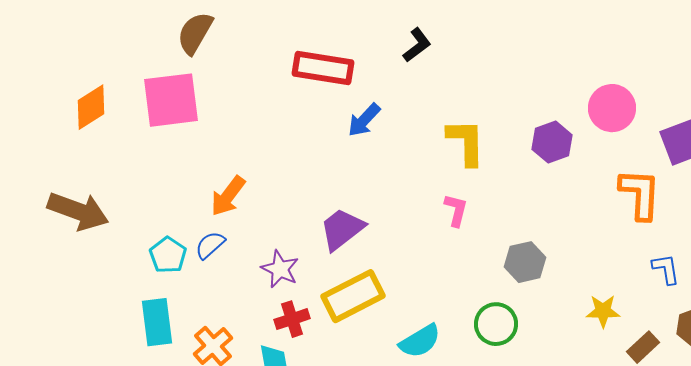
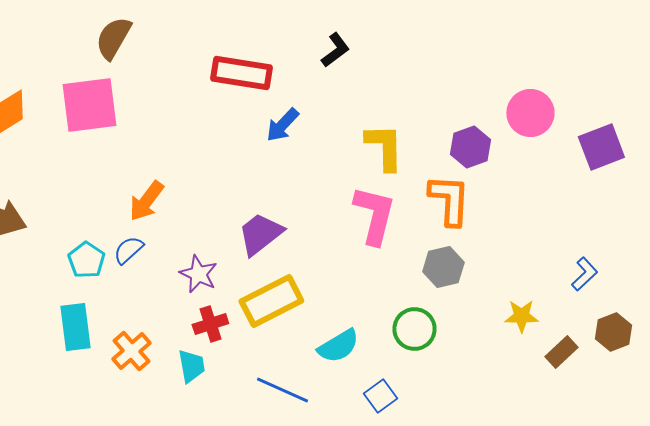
orange L-shape: (640, 194) -> (449, 200), moved
pink L-shape: (456, 210) -> (374, 215), size x1.8
blue L-shape: (666, 269) -> (584, 274), turned 56

